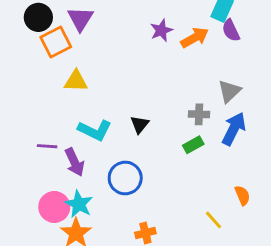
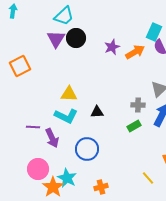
black circle: (38, 17) -> (76, 38), moved
orange square: (56, 42) -> (20, 66), moved
yellow triangle: (76, 81) -> (69, 94), moved
black triangle: (140, 124) -> (97, 112), turned 48
cyan star: (79, 204) -> (67, 178), moved

